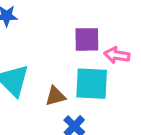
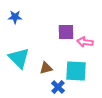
cyan square: (92, 84) -> (76, 71), moved

